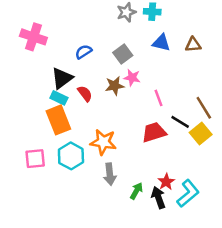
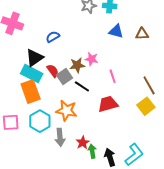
gray square: (123, 54) -> (64, 76), moved
cyan rectangle: (59, 98) -> (32, 74), size x1.5
black line: (180, 122) -> (82, 86), moved
gray arrow: (110, 174) -> (60, 137), moved
red star: (166, 182) -> (83, 143), moved
green arrow: (136, 191) -> (92, 151), turned -40

